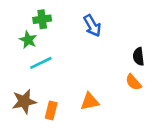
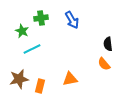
green cross: (42, 19) -> (41, 18), moved

